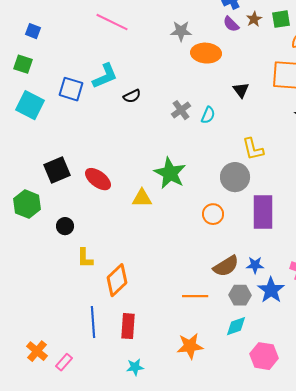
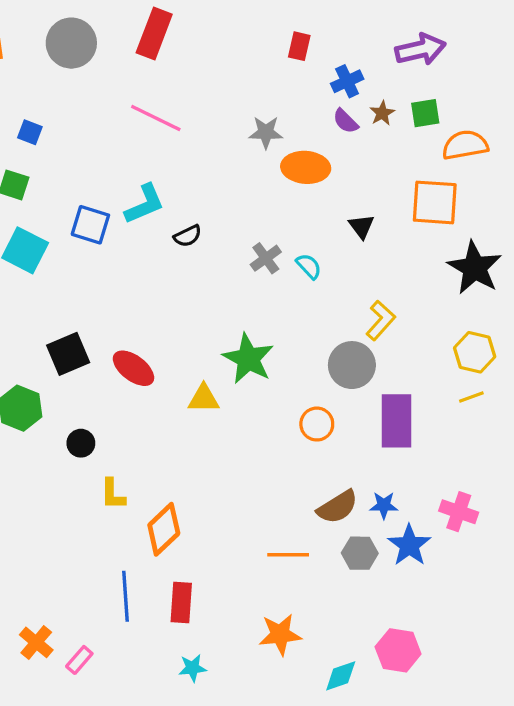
cyan semicircle: (208, 115) -> (309, 266), turned -66
yellow L-shape: (253, 149) -> (381, 320), turned -125
cyan diamond: (236, 326) -> (341, 676), moved

